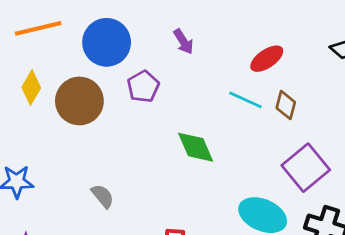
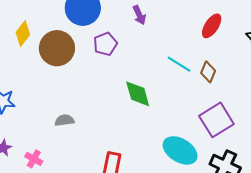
red ellipse: (267, 59) -> (212, 26), moved, turned -30
gray semicircle: (103, 196) -> (64, 120), turned -66

